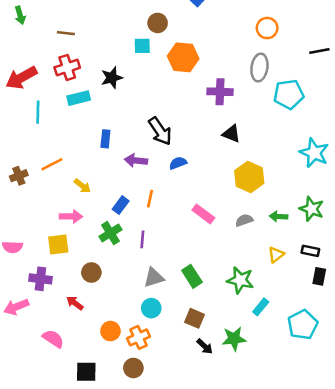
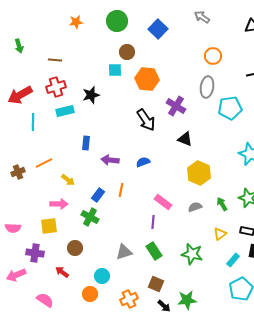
purple cross: (220, 92) -> (176, 106), turned 30
black arrow: (160, 131) -> (146, 120), moved
green arrow: (279, 216) -> (222, 204), turned 56
green cross: (110, 233) -> (90, 217), turned -30
purple line: (142, 239) -> (153, 222), moved
cyan rectangle: (261, 307) -> (233, 260), moved
cyan circle: (151, 308) -> (102, 276), moved
orange cross: (138, 337) -> (129, 299), moved

